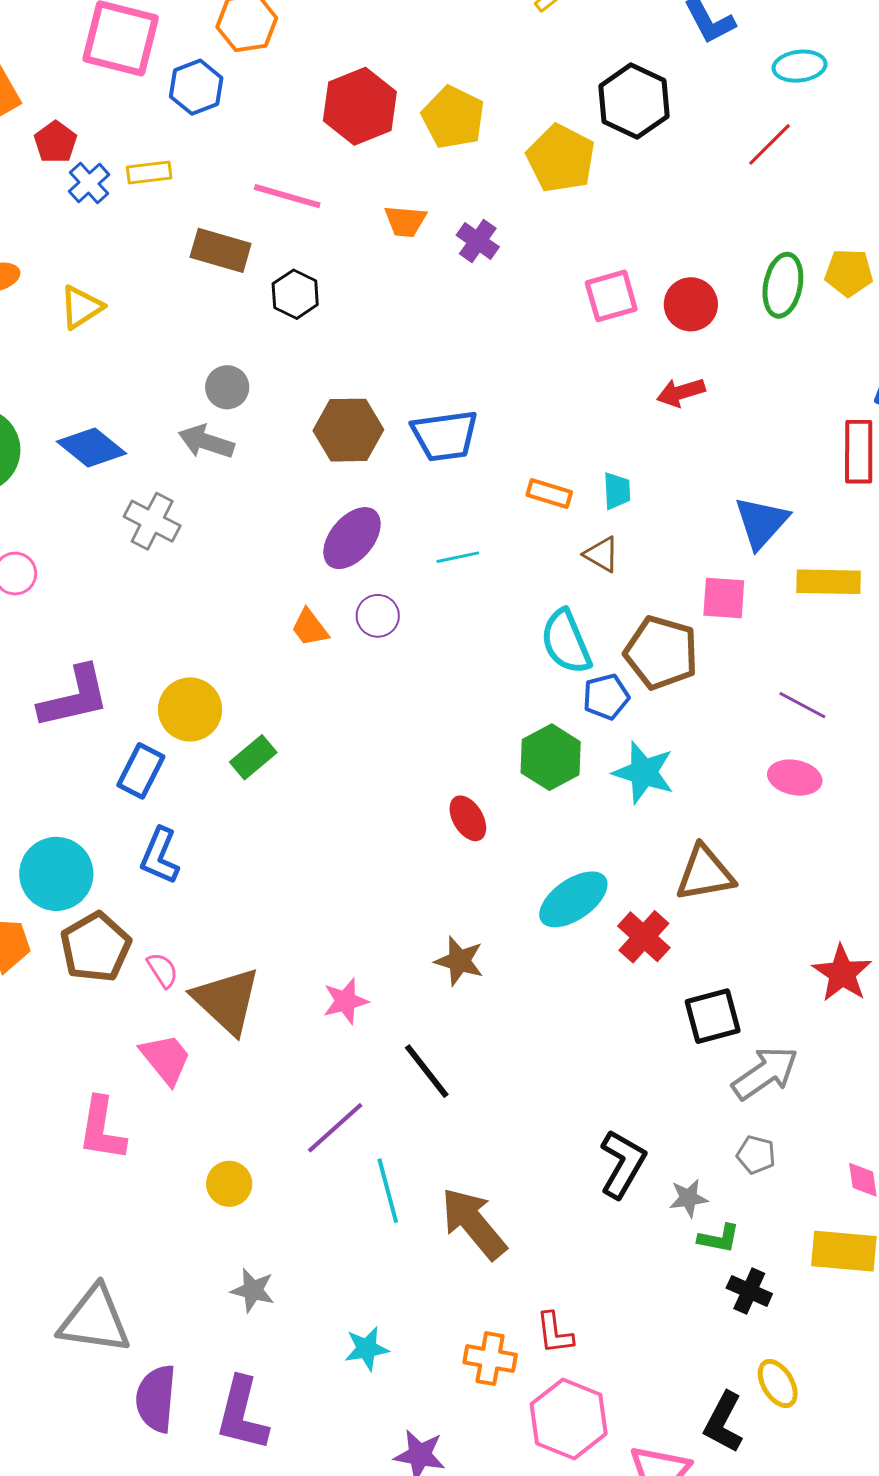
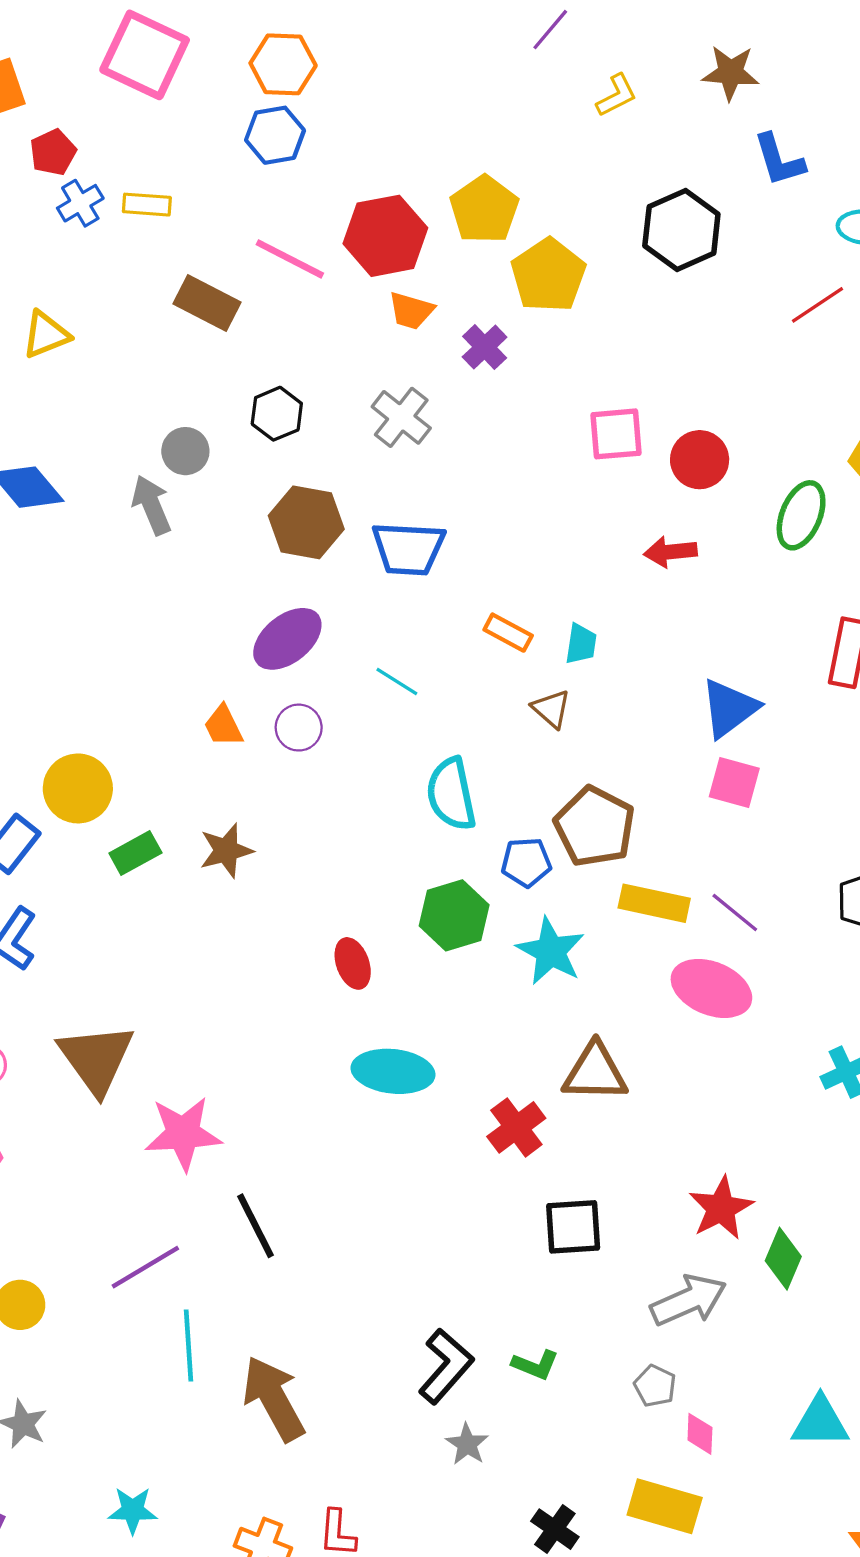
blue hexagon: (196, 87) -> (275, 135), moved
red hexagon: (360, 106) -> (385, 236), moved
yellow pentagon: (561, 159) -> (548, 275), moved
green ellipse: (783, 285) -> (801, 515), moved
black hexagon: (295, 294) -> (277, 414), moved
gray arrow: (206, 442) -> (152, 505), turned 38
gray cross: (152, 521) -> (401, 417), moved
cyan line: (458, 557) -> (397, 682), turned 33
yellow rectangle: (829, 582) -> (654, 903), moved
pink square: (724, 598) -> (734, 783), moved
cyan semicircle: (566, 642) -> (451, 794), moved
pink ellipse: (795, 778) -> (711, 988), size x1.4
cyan ellipse: (573, 899) -> (393, 1071), moved, turned 30
brown star: (459, 961) -> (226, 851), moved, turned 30
brown triangle: (227, 1001) -> (96, 1059), moved
pink star: (345, 1001) -> (183, 1134), size x1.5
gray arrow: (765, 1073) -> (689, 1300), moved
gray pentagon: (756, 1155) -> (655, 1386), moved
gray star: (688, 1198) -> (467, 1444), moved, turned 30
green L-shape: (719, 1238) -> (535, 1365), moved

